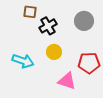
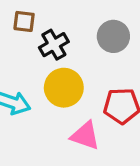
yellow circle: (54, 52) -> (64, 88), size x1.5

